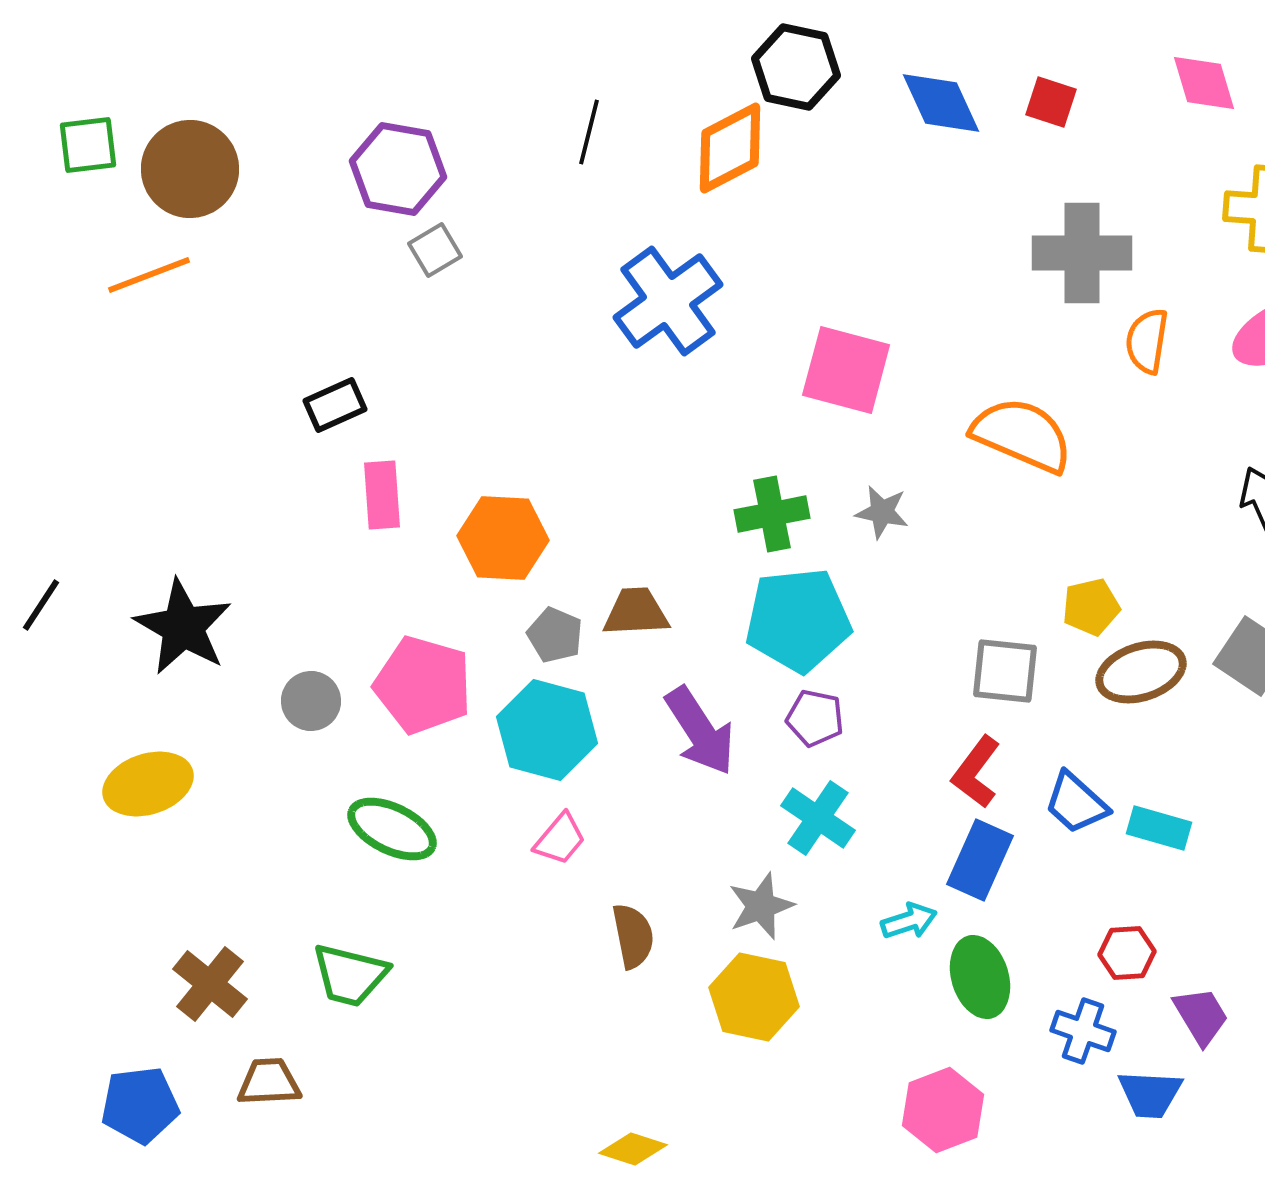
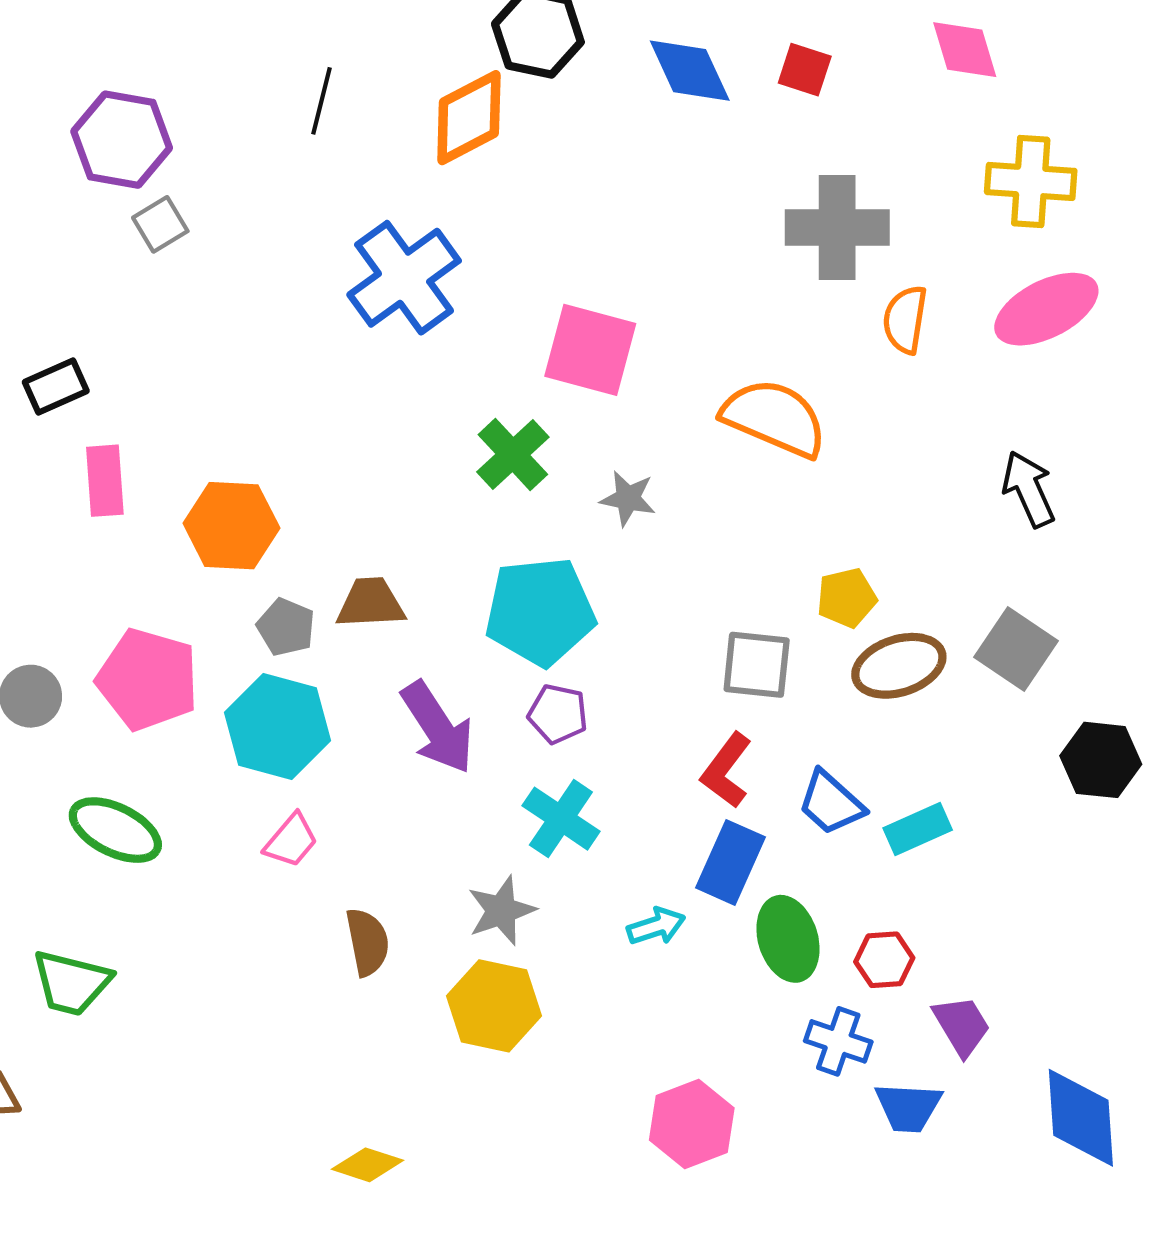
green cross: (772, 514) -> (513, 454), moved, turned -32
cyan rectangle: (1159, 828) -> (918, 829), turned -40
green ellipse: (980, 977) -> (788, 939), moved

